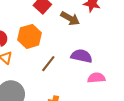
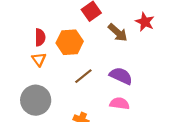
pink semicircle: (96, 78) -> (120, 103), moved

